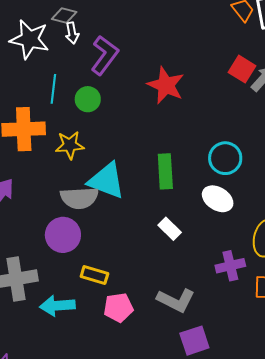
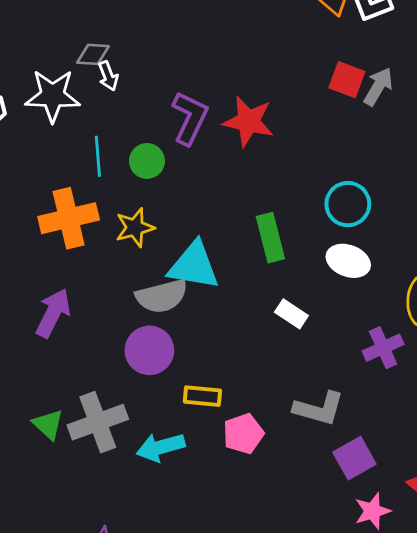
purple L-shape: (105, 55) -> (190, 118), moved

